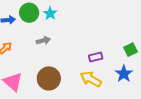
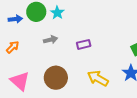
purple rectangle: (96, 57) -> (84, 44), moved

